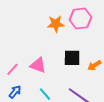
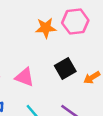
black square: (72, 58) -> (65, 69), turned -30

